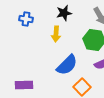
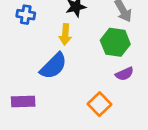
blue semicircle: (67, 65) -> (53, 66), moved

